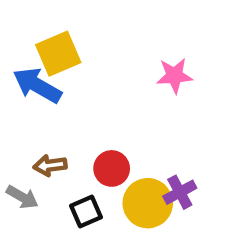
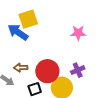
red circle: (112, 168) -> (47, 71), size x1.5
purple cross: (180, 192) -> (78, 70), moved

